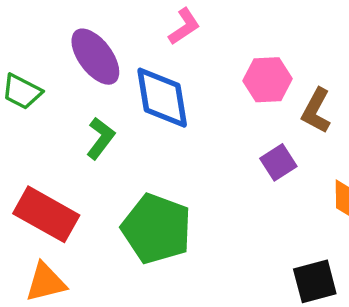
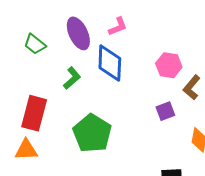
pink L-shape: (184, 27) -> (118, 26), moved
red rectangle: (46, 214) -> (34, 113), turned 64

